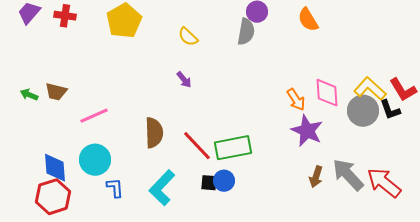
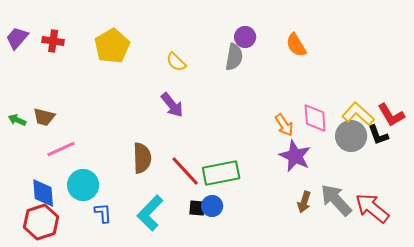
purple arrow: (184, 80) -> (172, 105), size x1.5
pink line: (94, 116) -> (61, 149), moved

